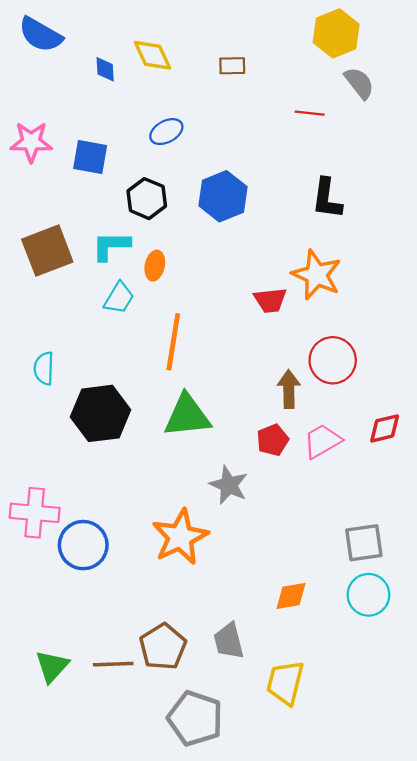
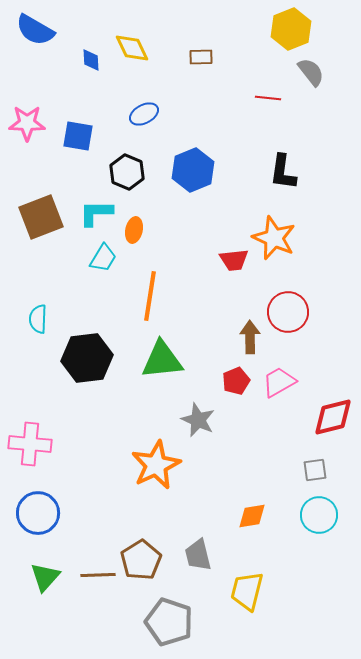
red diamond: (385, 428) -> (333, 417), moved, size x1.4
gray square: (364, 543) -> (315, 470), size x0.7
blue circle: (83, 545) -> (38, 513), moved

